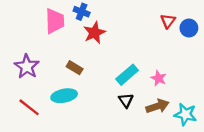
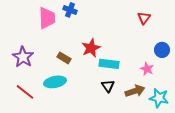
blue circle: (189, 28) -> (162, 50), moved
red star: (94, 33) -> (91, 48), moved
cyan rectangle: (127, 75) -> (109, 64), turned 48
pink star: (159, 78) -> (147, 69), moved

